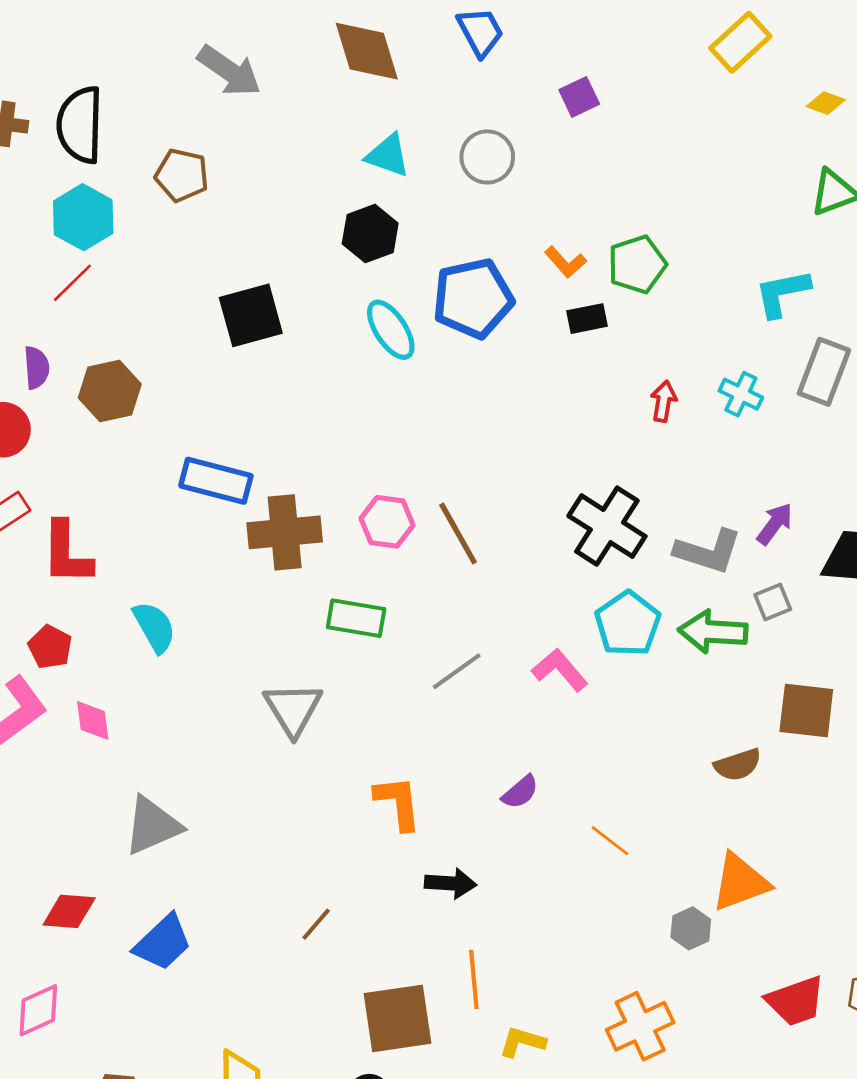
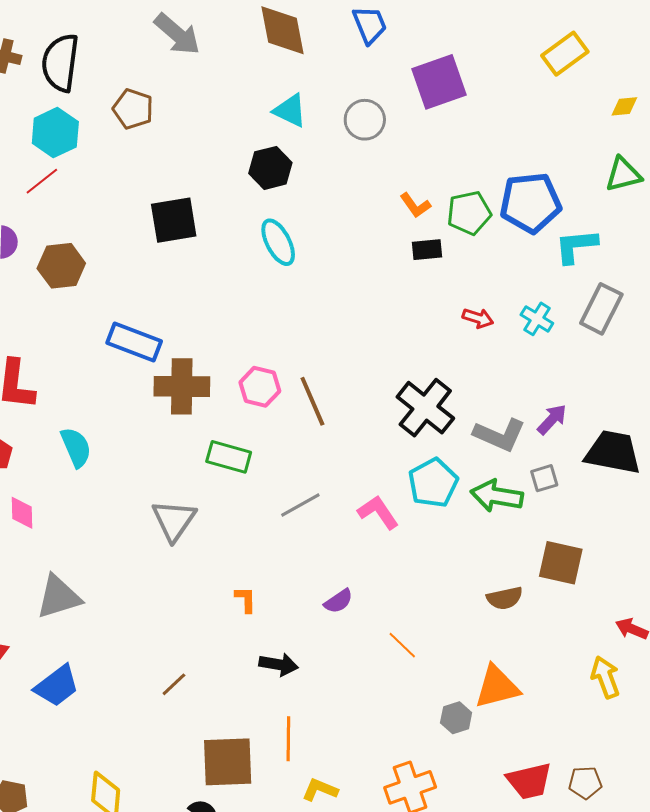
purple square: (579, 97) -> (439, 82), size x1.8
yellow diamond: (826, 103) -> (624, 106), turned -32
blue pentagon: (473, 298) -> (530, 203), moved
red arrow: (663, 401) -> (478, 318), turned 92
orange L-shape: (398, 803) -> (246, 599), size x0.6

